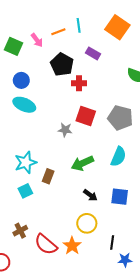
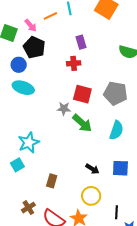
purple rectangle: (93, 53) -> (81, 42), moved, turned 48
black pentagon: (62, 64) -> (34, 47), moved
green arrow: (82, 163) -> (82, 123), moved, turned -110
brown rectangle: (48, 176) -> (52, 181), moved
cyan square: (25, 191) -> (17, 165), moved

